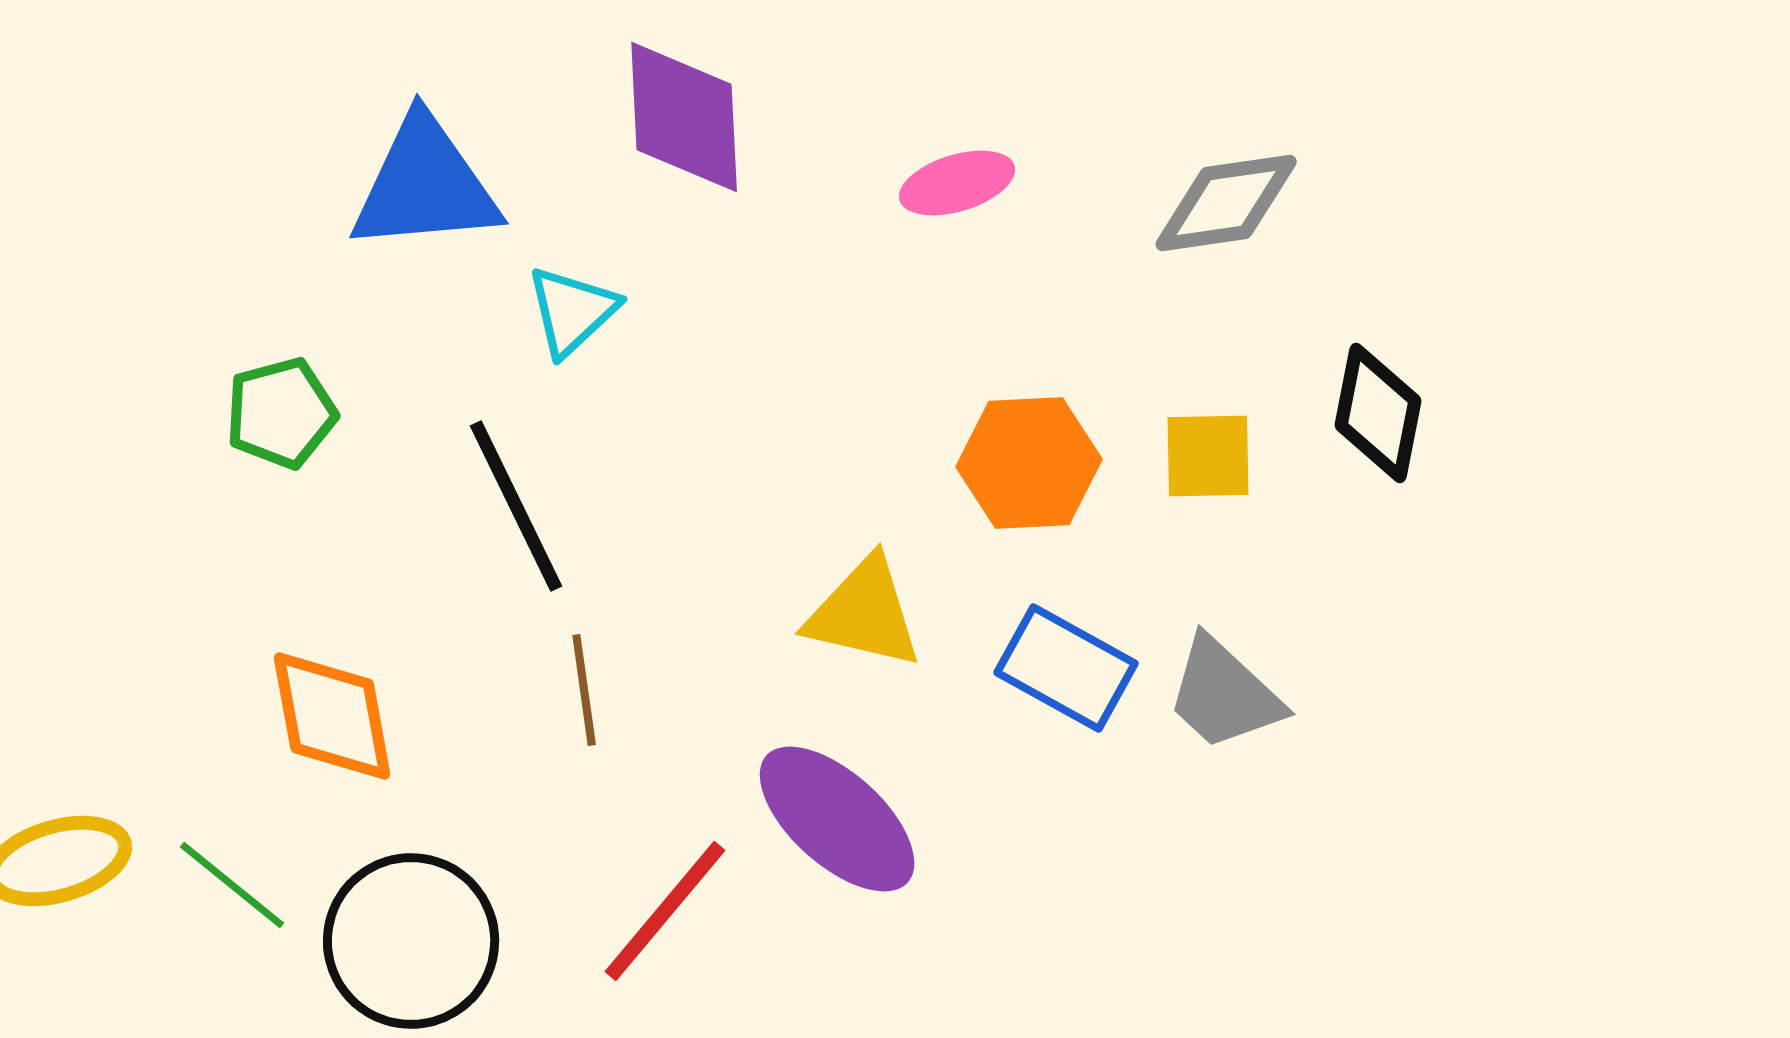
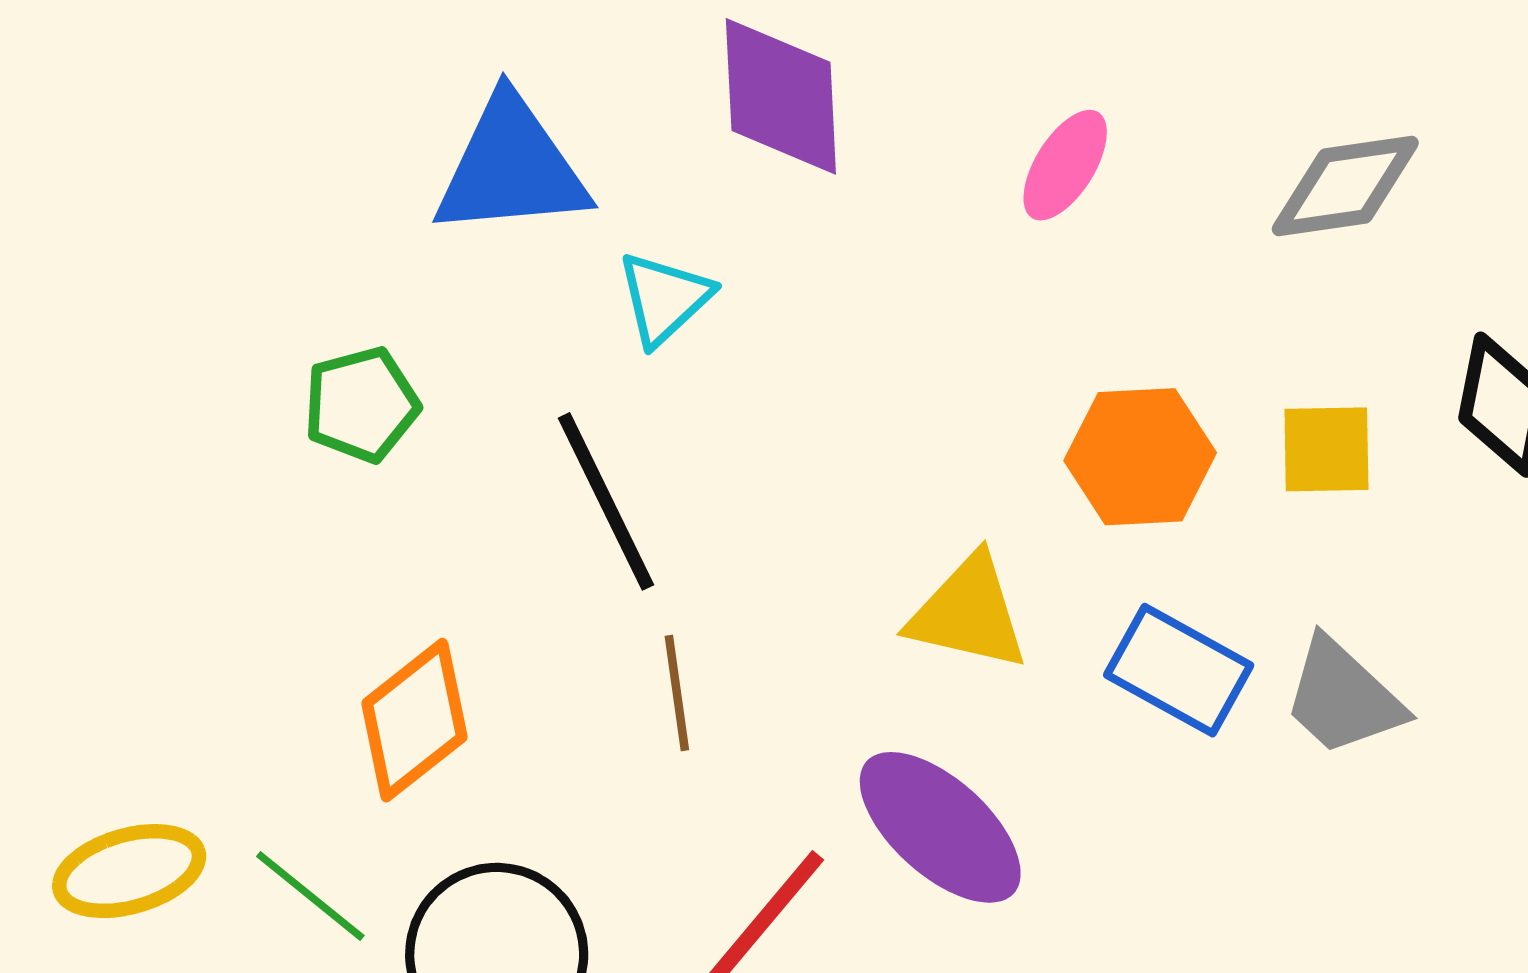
pink ellipse: (957, 183) -> (1065, 165), turned -41
orange diamond: (332, 716) -> (414, 720), turned 62

